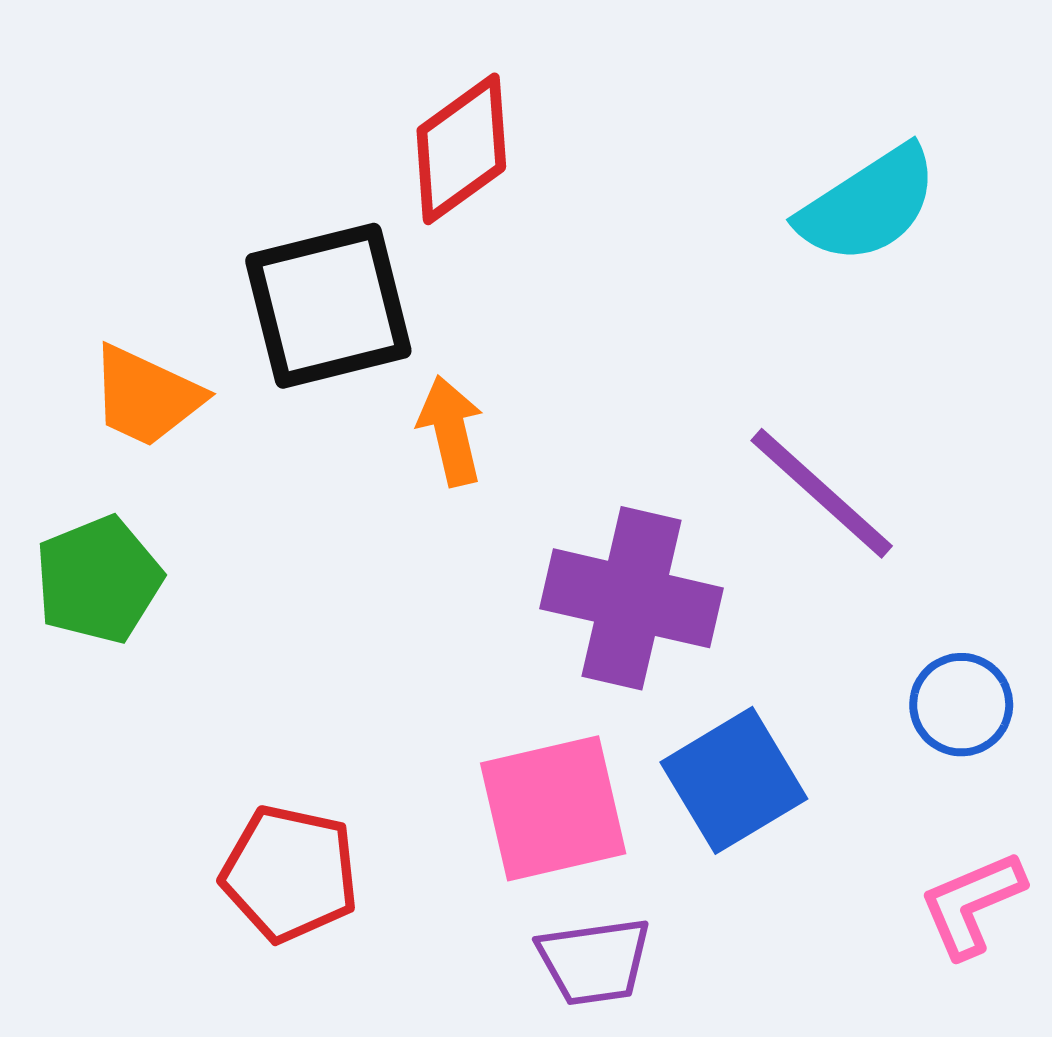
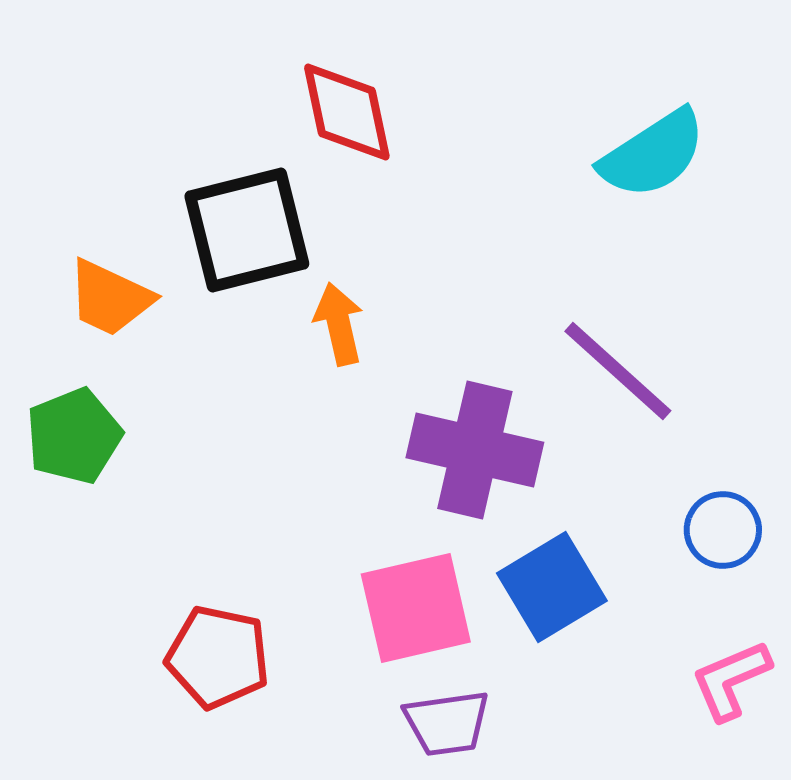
red diamond: (461, 149) -> (347, 112), turned -66

